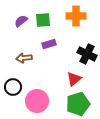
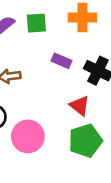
purple rectangle: (49, 44) -> (61, 61), moved, turned 40
red triangle: (74, 79) -> (80, 106), turned -42

